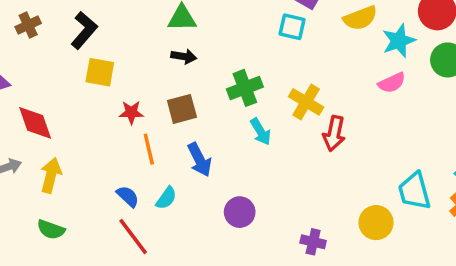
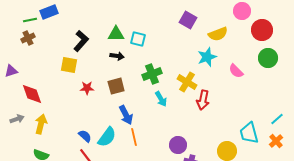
cyan square: (292, 27) -> (138, 39), moved
black L-shape: (84, 30) -> (81, 41), moved
cyan star: (399, 41) -> (207, 57), moved
pink semicircle: (392, 83) -> (236, 71), turned 70
orange line: (149, 149) -> (134, 137), moved
cyan semicircle: (166, 198) -> (107, 137), size x1.5
purple circle: (240, 212) -> (178, 145), moved

